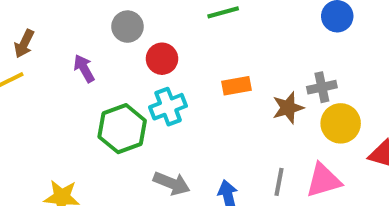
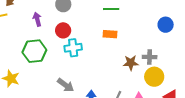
red circle: (162, 59) -> (63, 30), moved
orange rectangle: (236, 86) -> (110, 34), moved
green hexagon: (122, 129) -> (34, 51), moved

